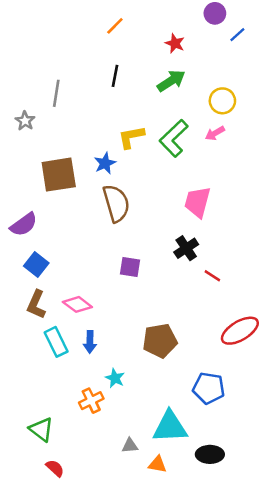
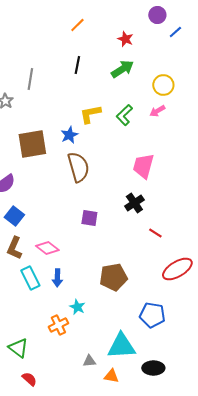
green L-shape: (174, 138) -> (124, 115), size x0.7
red line: (212, 276) -> (155, 233), moved

